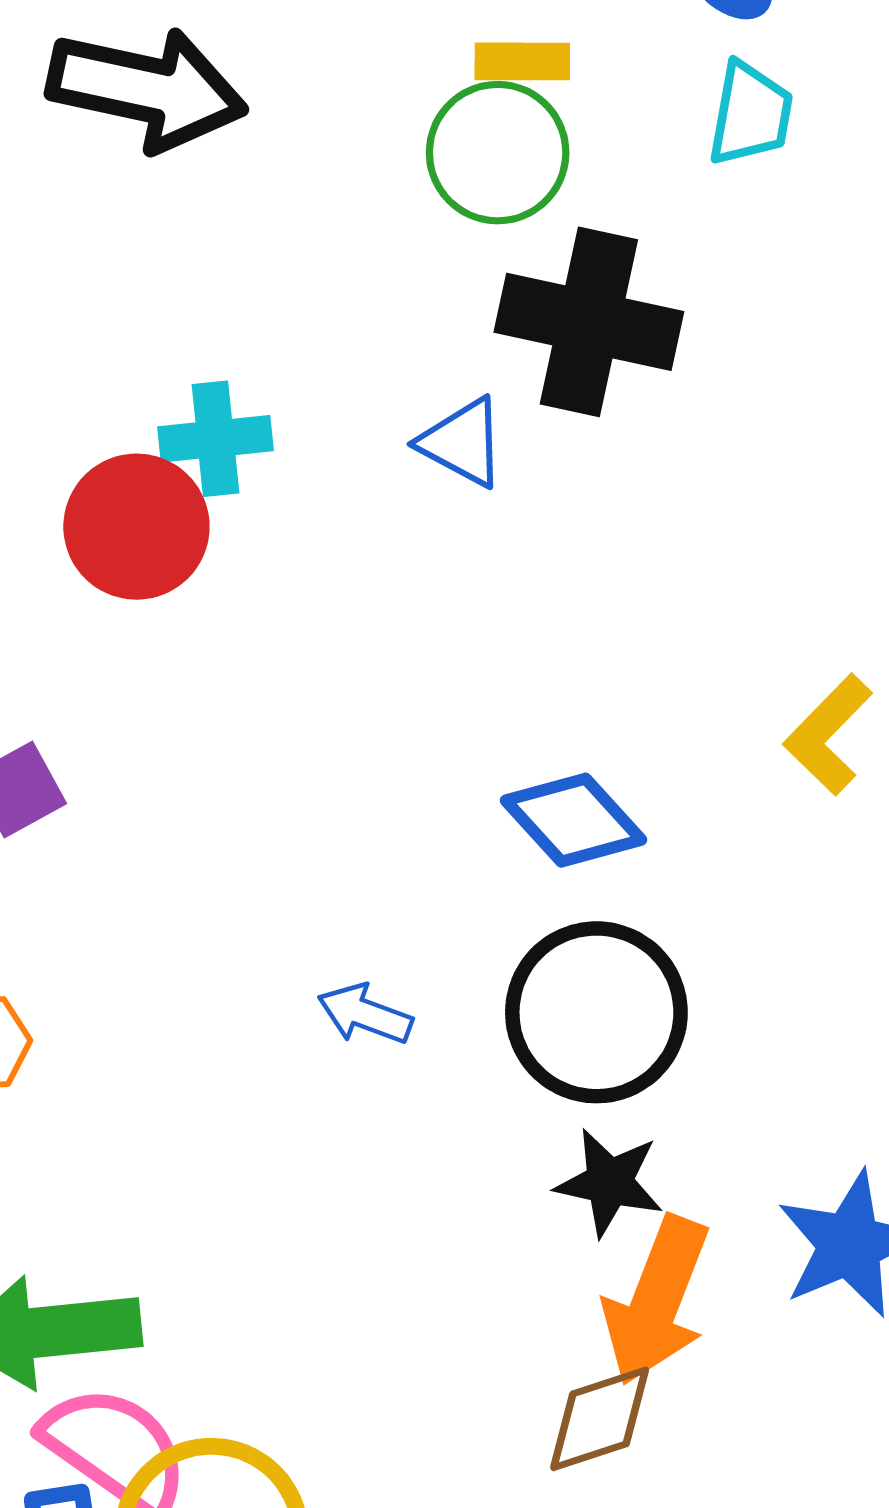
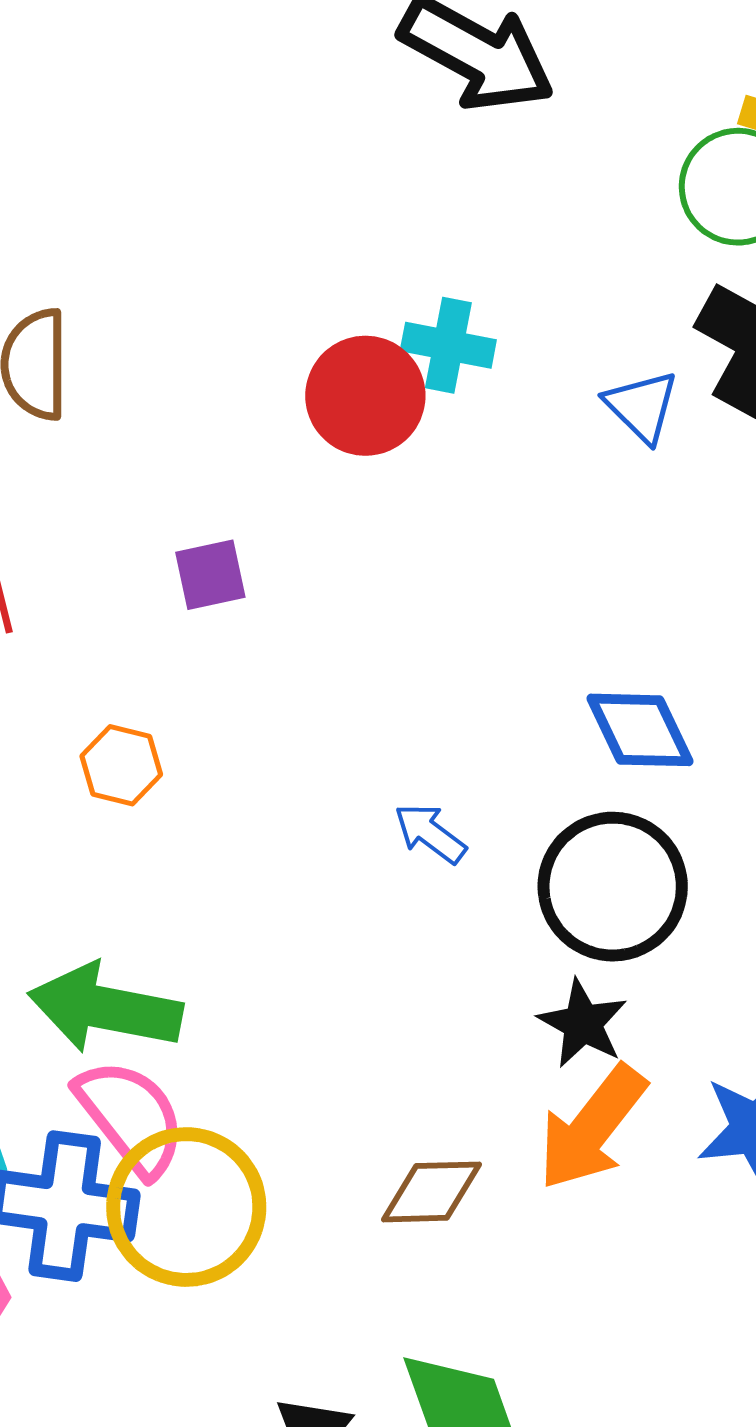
brown diamond: (600, 1419) -> (431, 1192), moved

